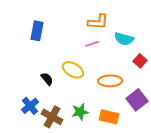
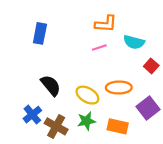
yellow ellipse: (73, 70) -> (87, 95), moved
black semicircle: (47, 79) -> (51, 85), size x1.5

